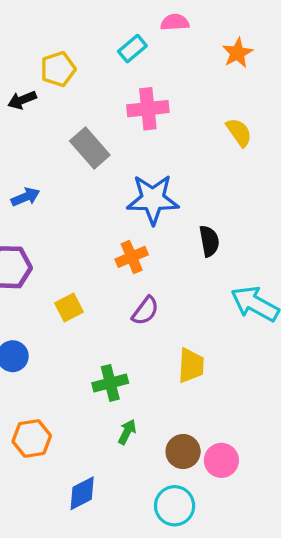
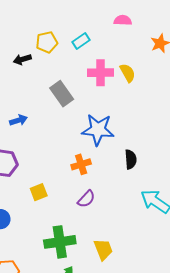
cyan rectangle: (132, 49) -> (81, 41), moved
yellow semicircle: (239, 132) -> (128, 73), moved
yellow trapezoid: (191, 366) -> (103, 249), moved, turned -30
green cross: (110, 383) -> (60, 242), size x1.4

